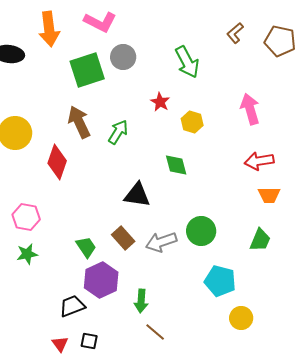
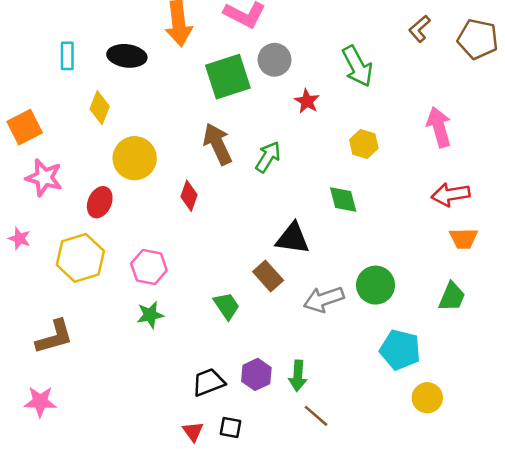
red star: (160, 102) -> (307, 101), moved
red diamond: (57, 162) -> (189, 196), size x0.7
brown rectangle: (123, 238) -> (268, 276), moved
purple hexagon: (101, 280) -> (256, 374), moved, size x0.7

